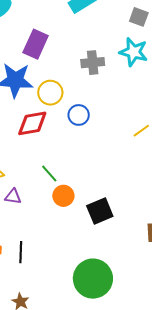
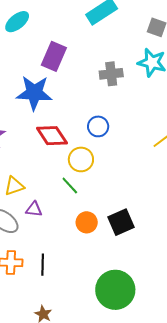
yellow circle: (50, 93) -> (81, 159), moved
red diamond: (32, 123) -> (52, 136), turned 68
orange circle: (63, 196) -> (87, 222), moved

